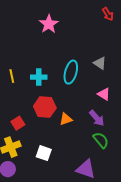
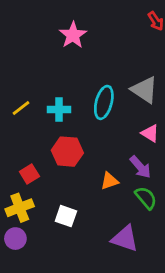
gray triangle: (100, 63) -> (145, 90), size x1.5
yellow line: (12, 76) -> (21, 108), turned 64
orange triangle: (66, 119) -> (109, 181), moved

